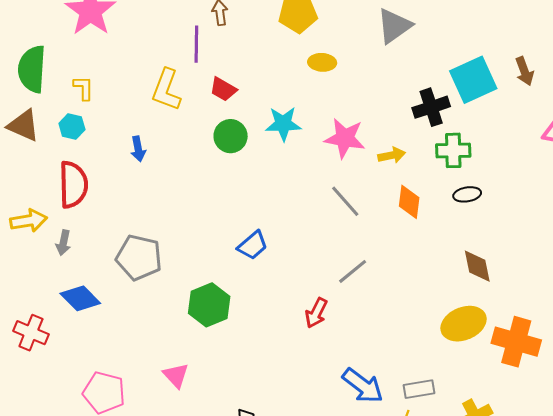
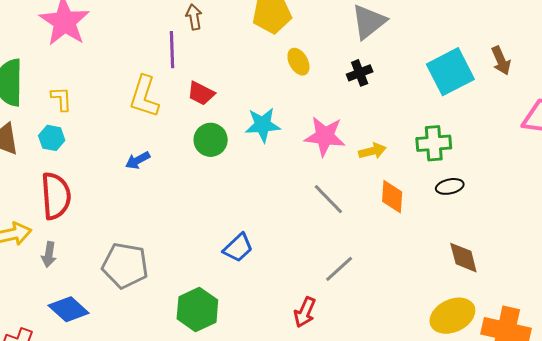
yellow ellipse: (322, 62) -> (298, 62), turned 60
black cross: (431, 107) -> (360, 73), moved, size x0.7
blue arrow: (138, 149) -> (138, 160), moved, turned 75

